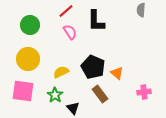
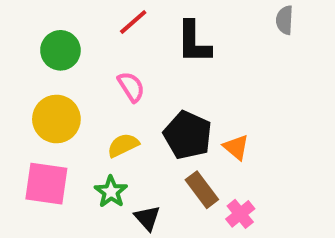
pink semicircle: (70, 32) -> (131, 87), moved
pink cross: (144, 92) -> (240, 214), moved, turned -32

